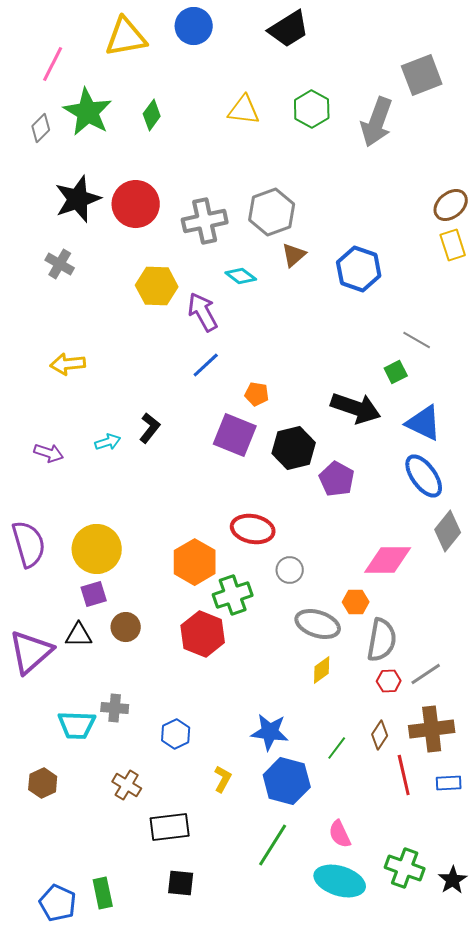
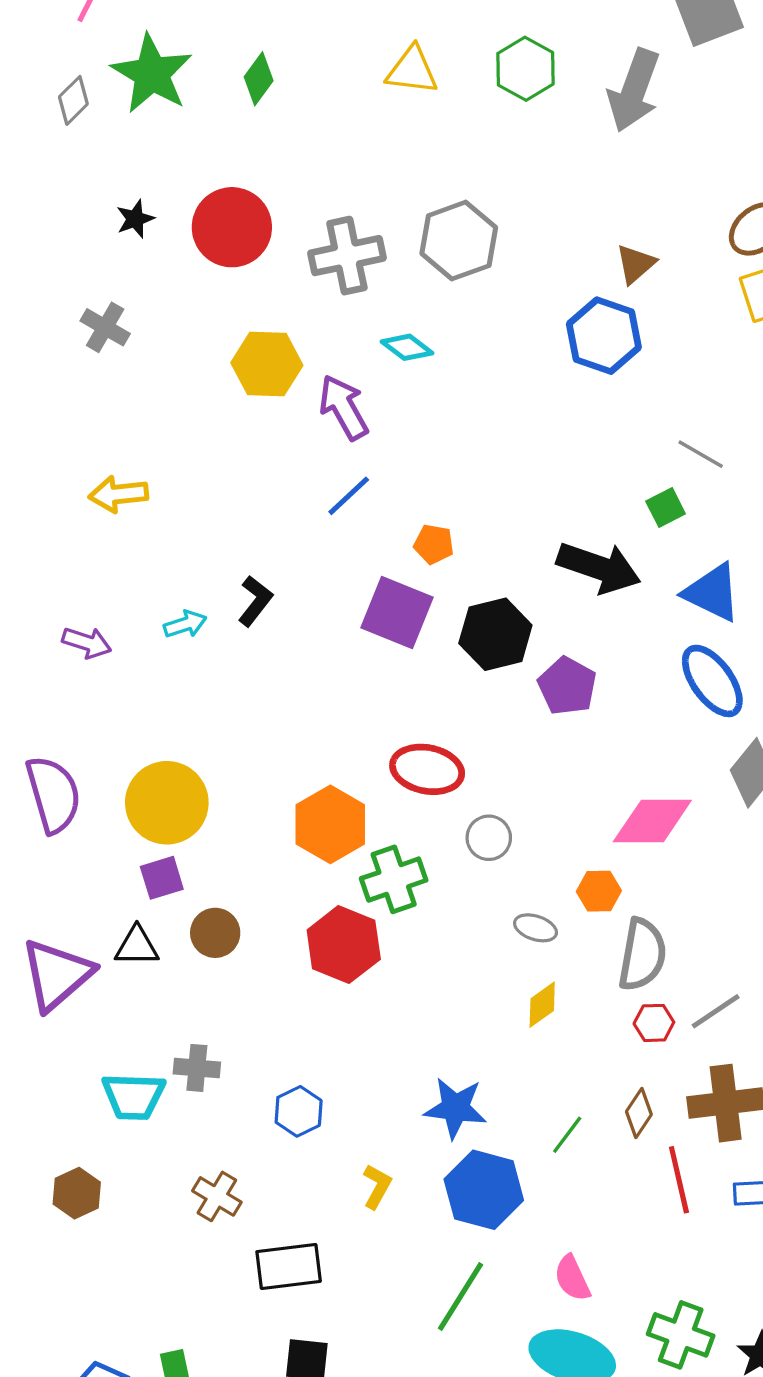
black star: (78, 199) -> (135, 219), size x0.5
brown triangle: (294, 255) -> (636, 264), moved
gray ellipse: (318, 624) -> (535, 928), size x0.6

